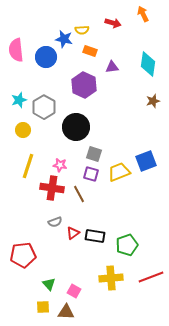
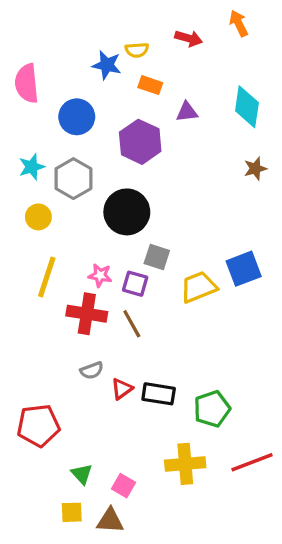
blue circle: (46, 57) -> (77, 117), moved
purple square: (91, 174) -> (135, 284), moved

